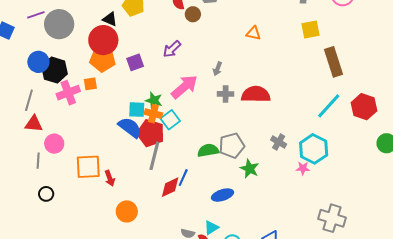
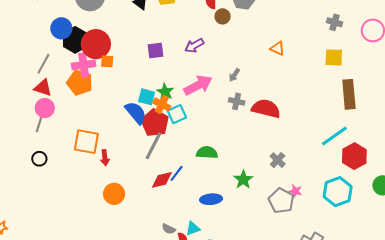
red circle: (103, 40) -> (96, 44), moved
orange pentagon: (103, 59) -> (80, 83), moved
red hexagon: (364, 107) -> (354, 156), moved
pink circle: (54, 144) -> (45, 108), moved
gray pentagon: (232, 146) -> (281, 201), moved, turned 30
cyan hexagon: (314, 149) -> (338, 192), moved

